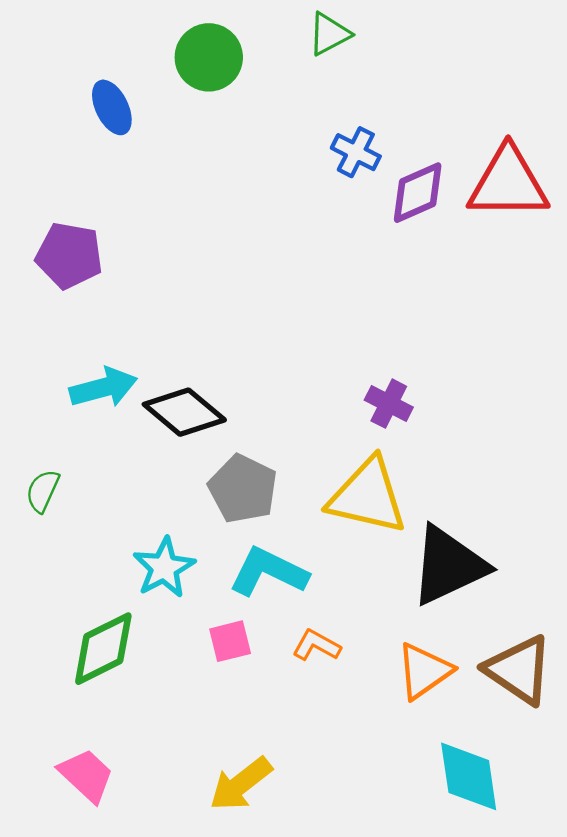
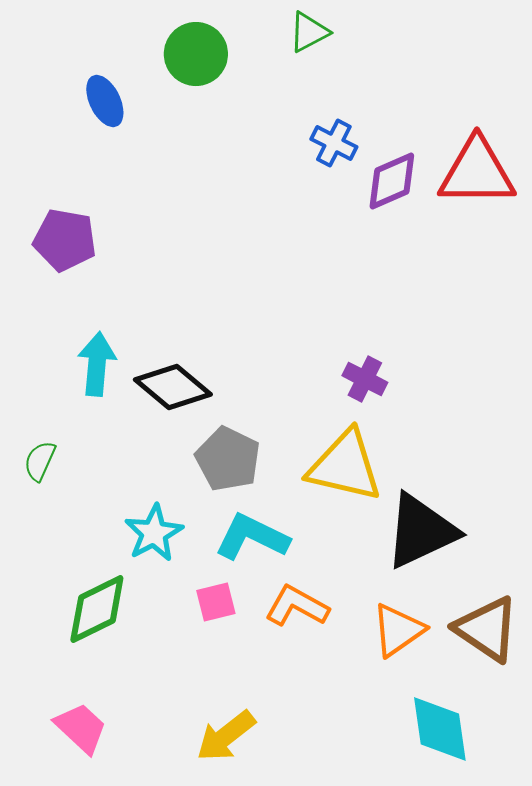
cyan arrow: (103, 388) -> (97, 364), turned -70
orange L-shape: (316, 645) -> (297, 606), size x1.4

